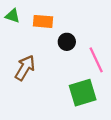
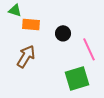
orange rectangle: (43, 21) -> (31, 24), moved

